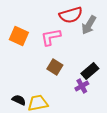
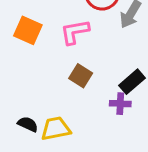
purple cross: (82, 86) -> (120, 104), turned 32

